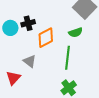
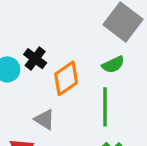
black cross: (28, 23) -> (35, 59), turned -32

